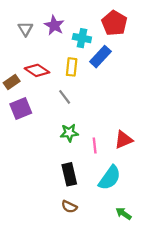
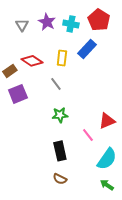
cyan cross: (82, 38) -> (71, 24), moved
pink line: (95, 145) -> (88, 135), moved, turned -32
cyan semicircle: (110, 178) -> (107, 159), moved

